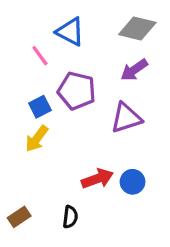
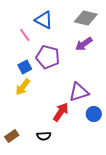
purple triangle: (126, 118) -> (79, 92), moved
red arrow: (97, 179) -> (61, 112), turned -36
blue circle: (133, 182) -> (94, 114), moved
black semicircle: (70, 217) -> (44, 136), turned 80

